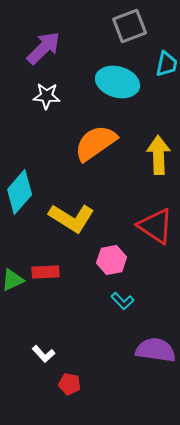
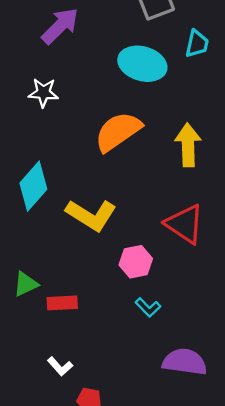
white star: (47, 96) -> (43, 93), moved
red rectangle: (46, 272) -> (62, 303), moved

